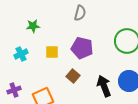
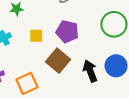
brown square: (73, 76) -> (58, 61), size x1.6

